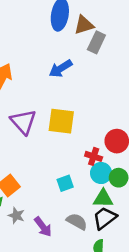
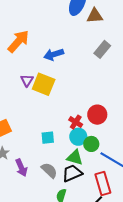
gray rectangle: (96, 42) -> (102, 49), moved
blue arrow: (61, 69) -> (54, 54), moved
yellow square: (61, 121) -> (44, 84), moved
purple triangle: (23, 122) -> (27, 80), size x0.6

